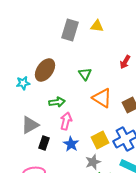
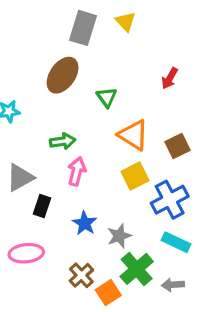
yellow triangle: (97, 26) -> (126, 22), turned 40
brown ellipse: (45, 70) -> (63, 75), moved
yellow square: (100, 140) -> (135, 176), moved
blue star: (71, 144) -> (85, 223), moved

